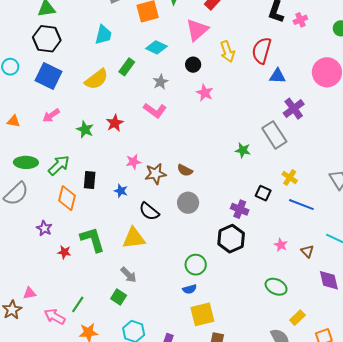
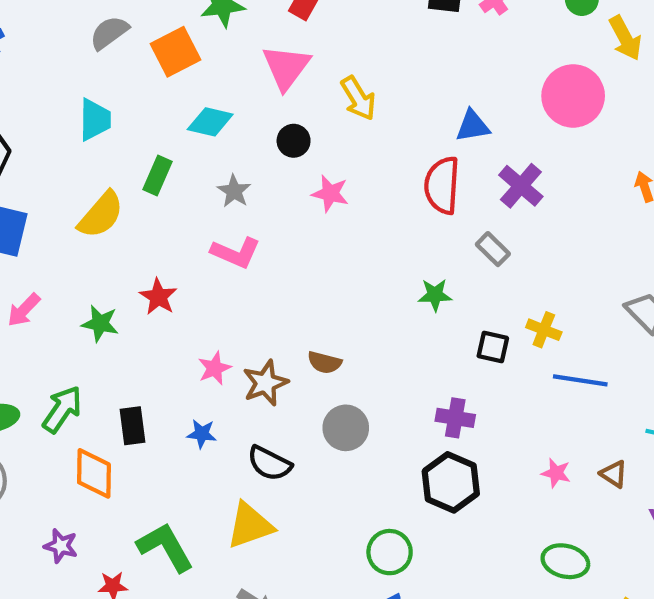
red semicircle: (262, 51) -> (442, 185), moved
gray rectangle: (274, 135) -> (493, 249), size x0.6
black square: (263, 193) -> (493, 347), moved

